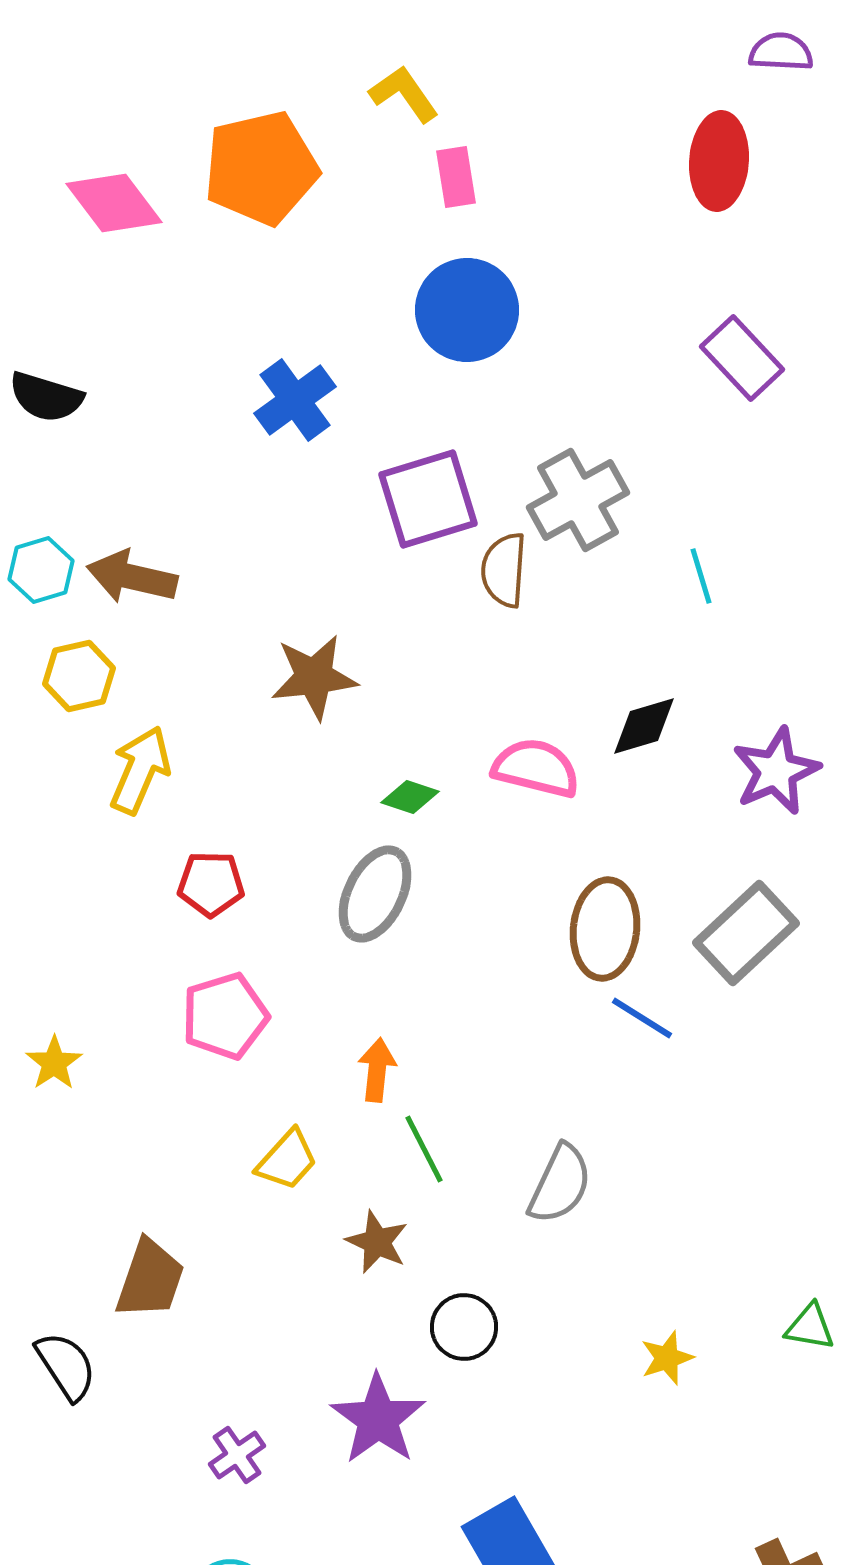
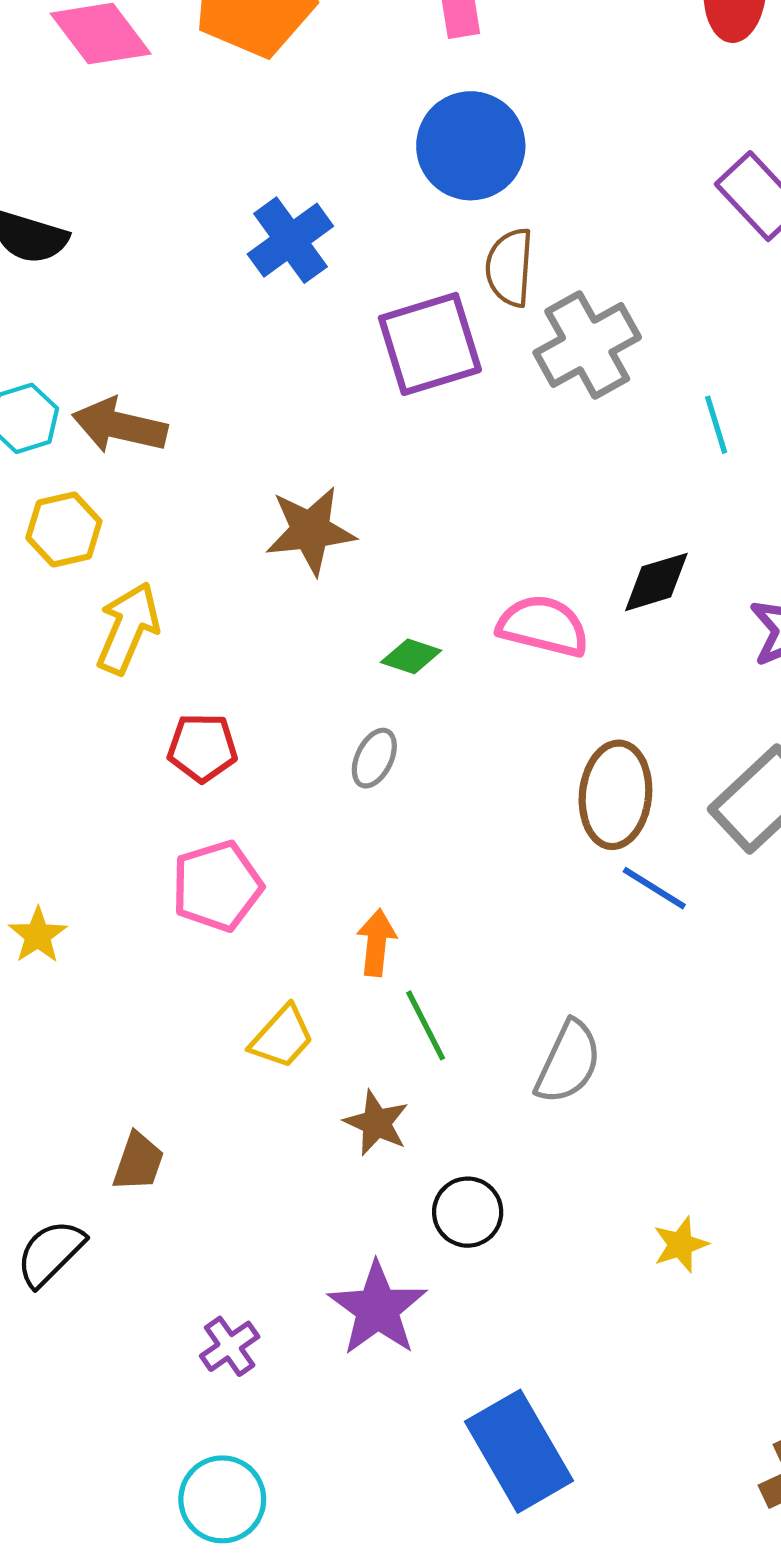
brown semicircle: (504, 570) -> (510, 267), moved
gray ellipse: (375, 894) -> (374, 758), size x0.6
brown trapezoid: (150, 1279) -> (138, 1162), size x0.7
black semicircle: (66, 1366) -> (50, 1253), turned -102

